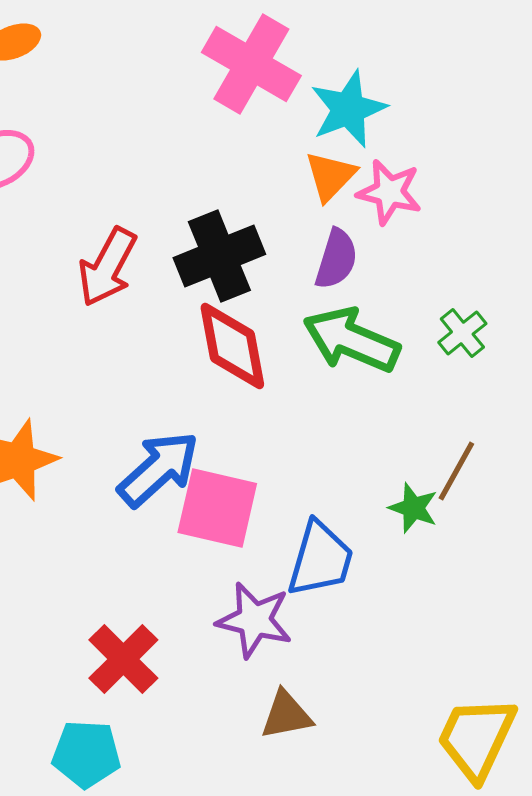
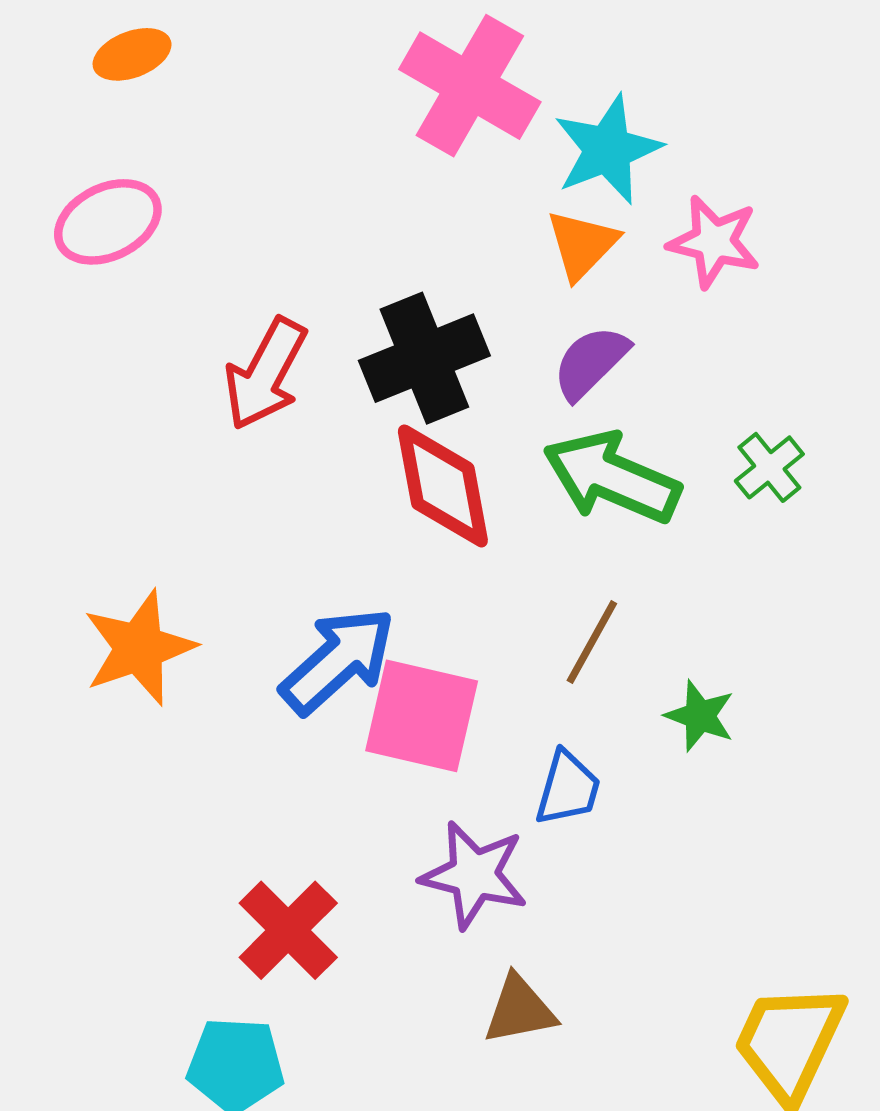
pink star: (389, 192) -> (714, 242), moved
purple semicircle: (336, 259) -> (591, 362), turned -152
brown line: (456, 471) -> (592, 642), moved
blue trapezoid: (320, 559) -> (568, 788), size x0.7

